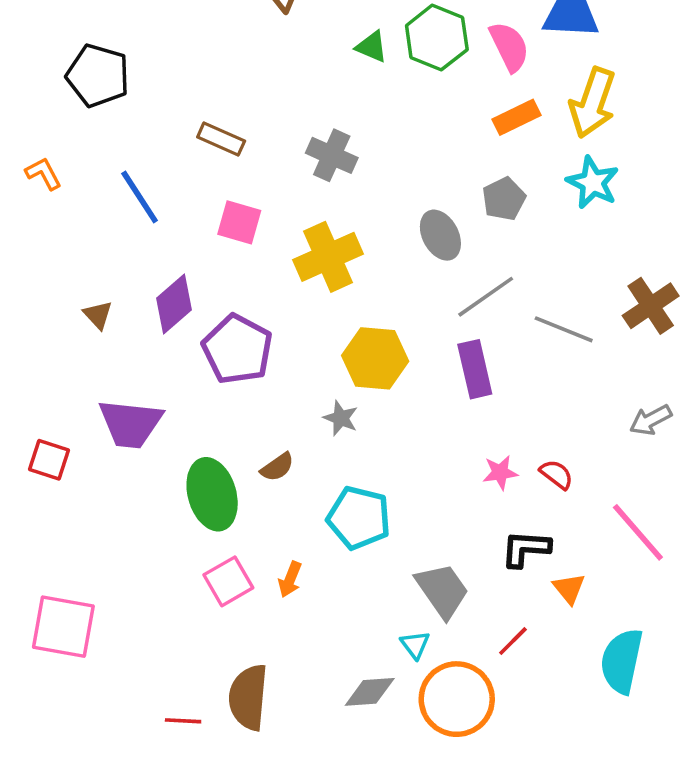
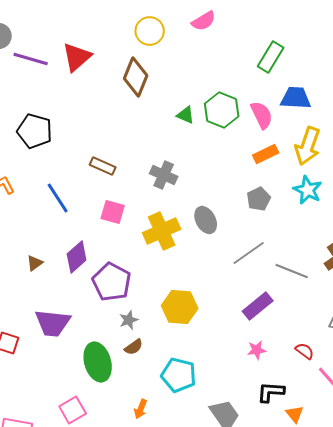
gray ellipse: (440, 235) -> (206, 220), moved
brown triangle: (98, 315) -> (35, 263), turned 36
yellow hexagon: (375, 358) -> (180, 307), moved
purple rectangle: (475, 369) -> (258, 306), moved, turned 64
gray star: (341, 418) -> (129, 320), moved, turned 30
red semicircle: (556, 474) -> (305, 351), moved
pink square: (228, 581) -> (73, 410), moved

